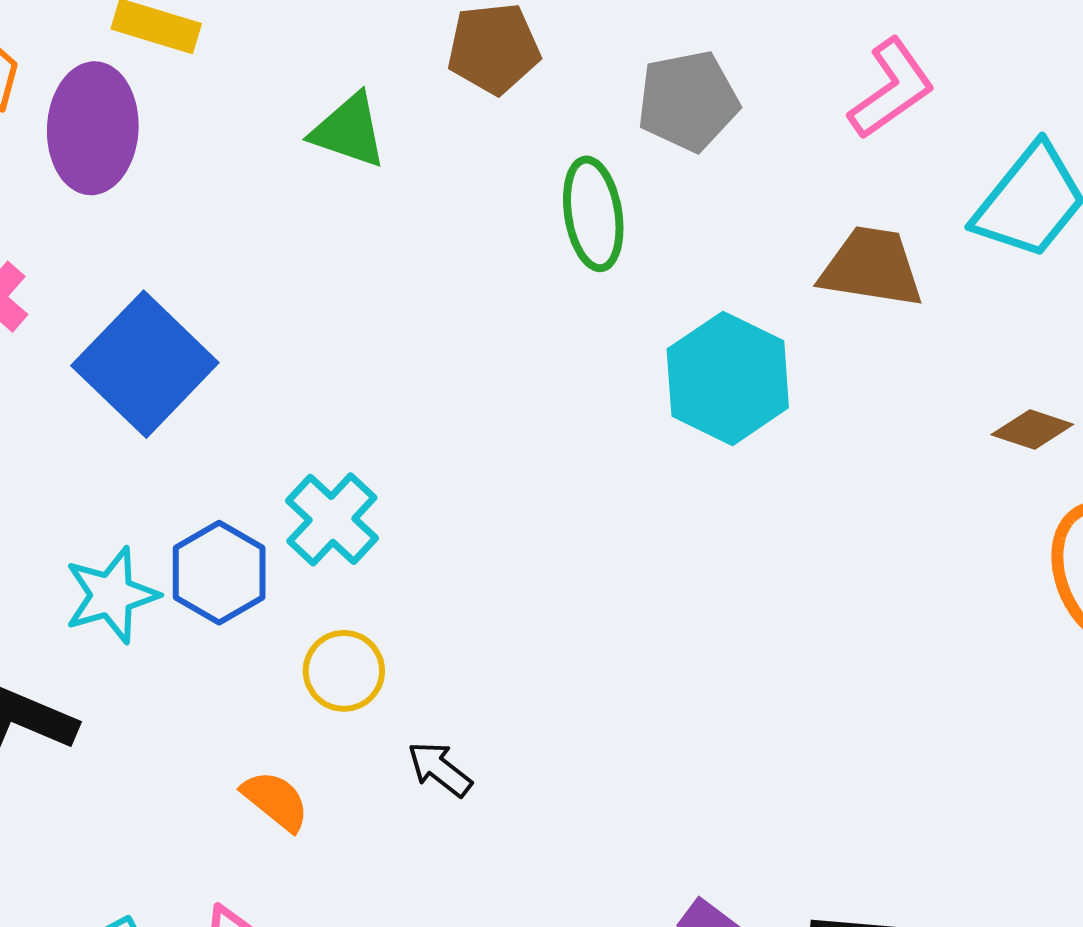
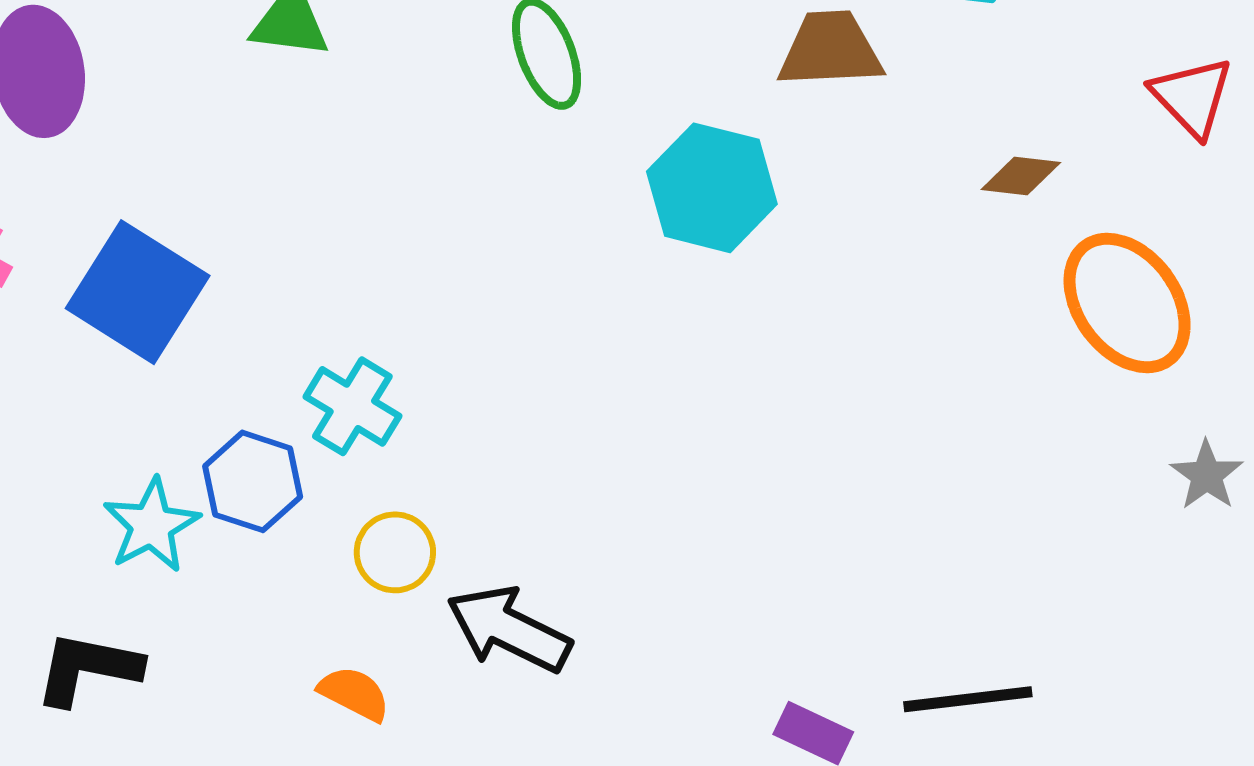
black arrow: (440, 769) -> (509, 629), size x1.8

